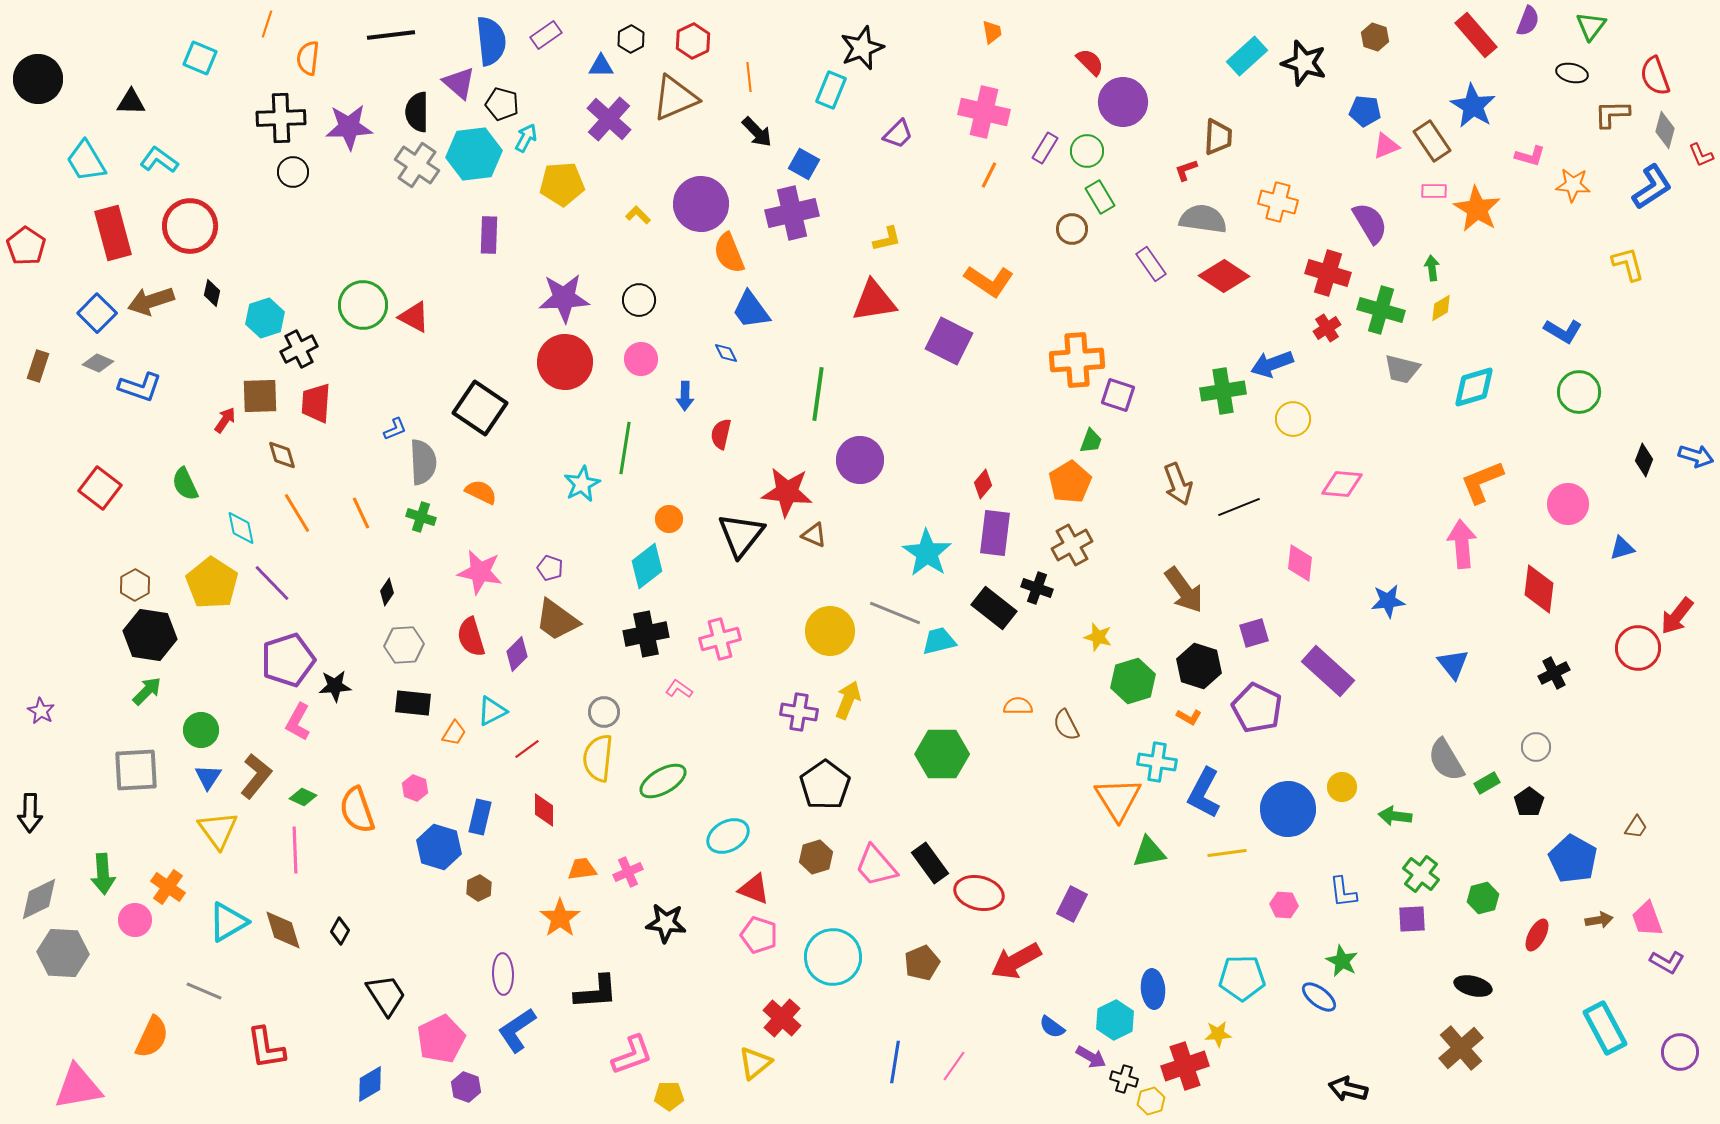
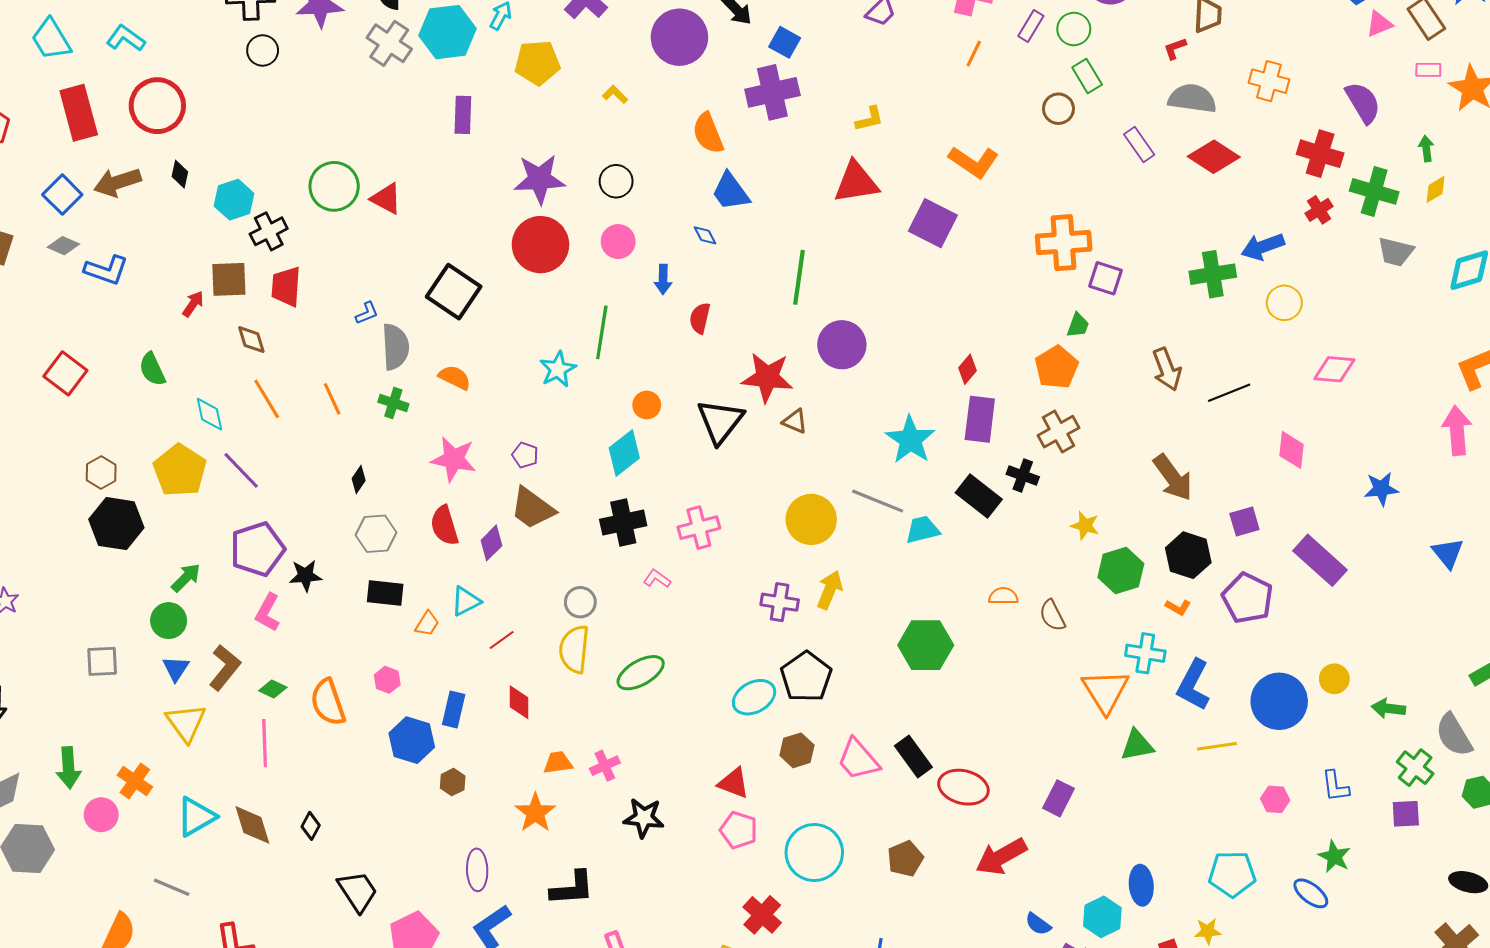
purple circle: (701, 204) -> (679, 37), moved
green arrow: (147, 691) -> (186, 578), moved
gray semicircle: (1446, 760) -> (1454, 735), moved
gray square: (136, 770) -> (102, 661), size x0.7
cyan ellipse: (728, 836) -> (754, 697), moved

